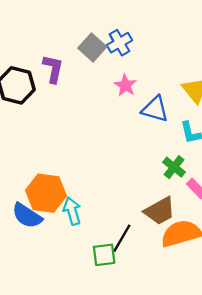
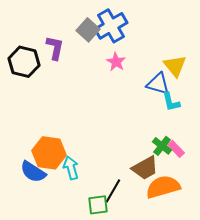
blue cross: (119, 43) -> (111, 26), size x1.5
blue triangle: (155, 109) -> (158, 84), moved
green cross: (174, 167) -> (162, 146), moved

